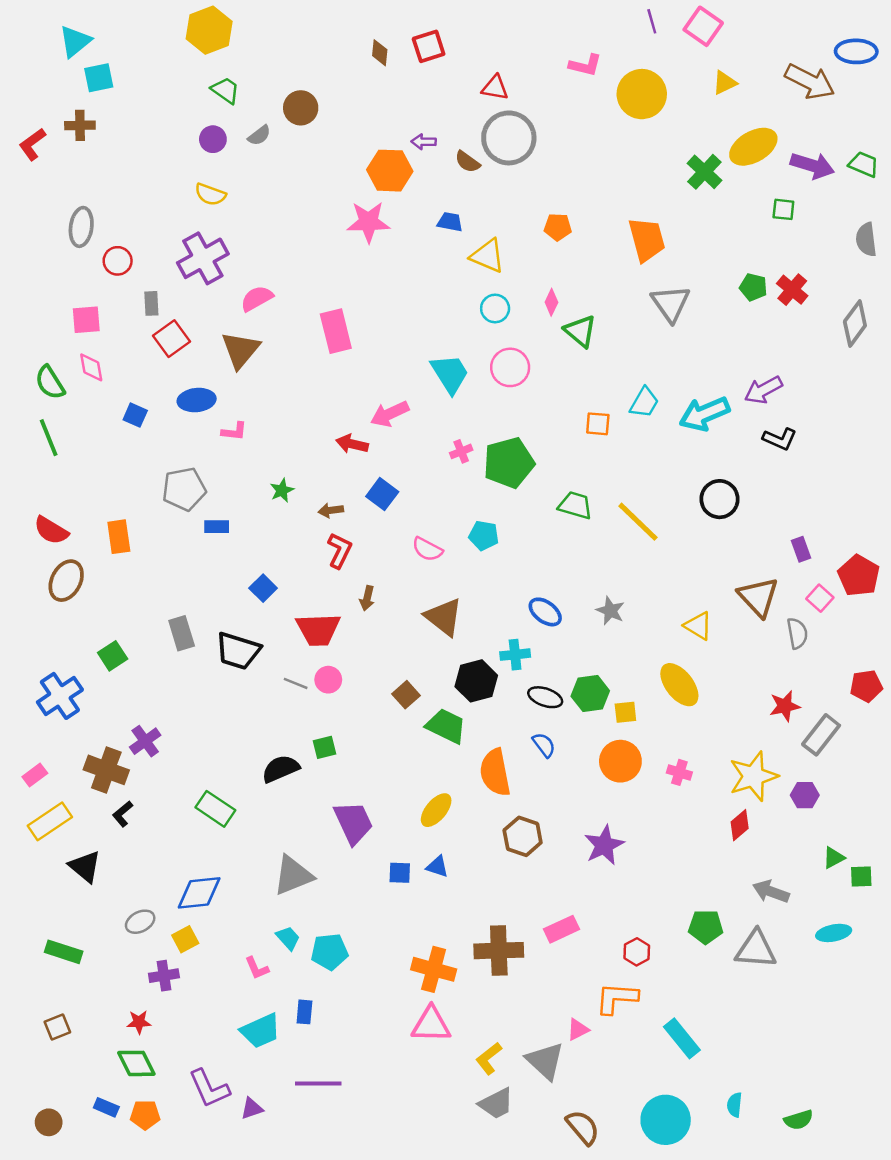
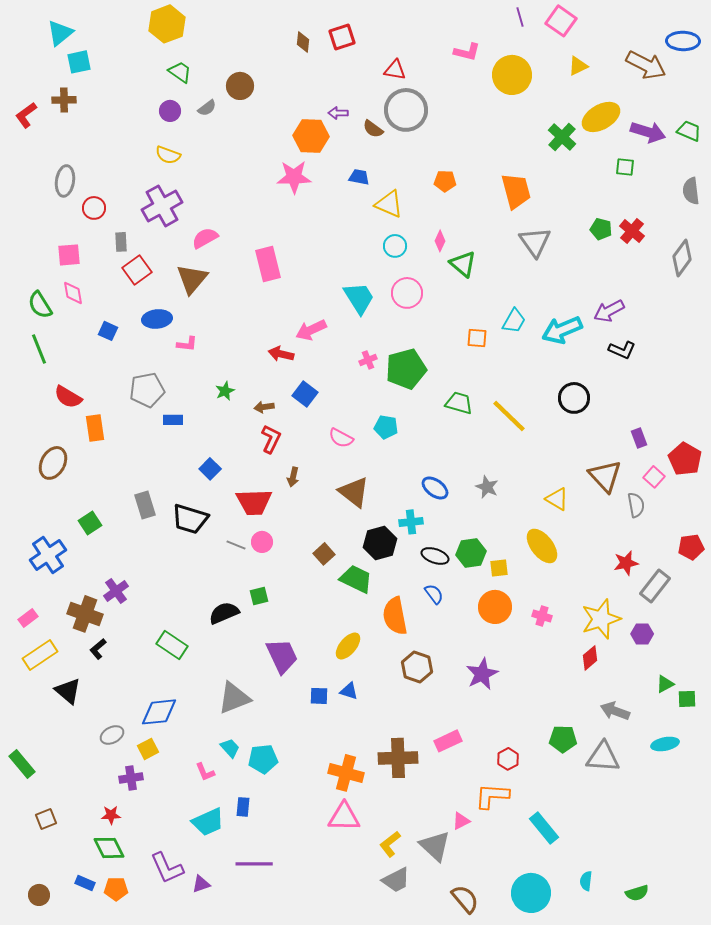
red semicircle: (51, 530) -> (68, 397), moved
green rectangle: (64, 952) -> (22, 764), moved, turned 32

